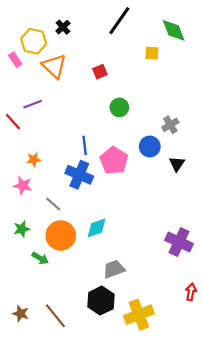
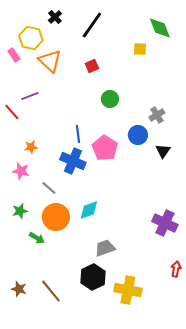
black line: (119, 21) -> (92, 25), moved
black cross: (63, 27) -> (55, 17), moved
yellow cross: (139, 315) -> (128, 290), turned 32

